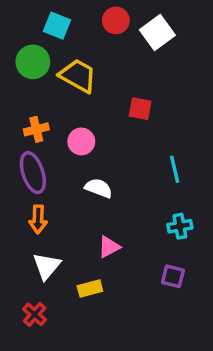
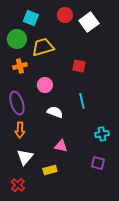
yellow trapezoid: (78, 76) -> (43, 47), turned -45
orange cross: (36, 129) -> (20, 66), moved
cyan line: (175, 169) -> (82, 101), moved
pink triangle: (109, 247) -> (61, 146), turned 40

